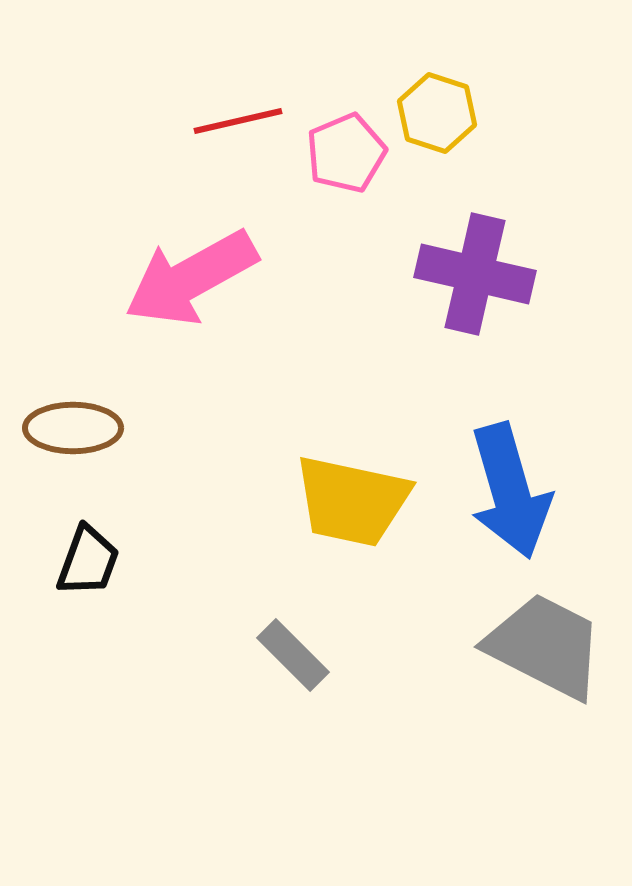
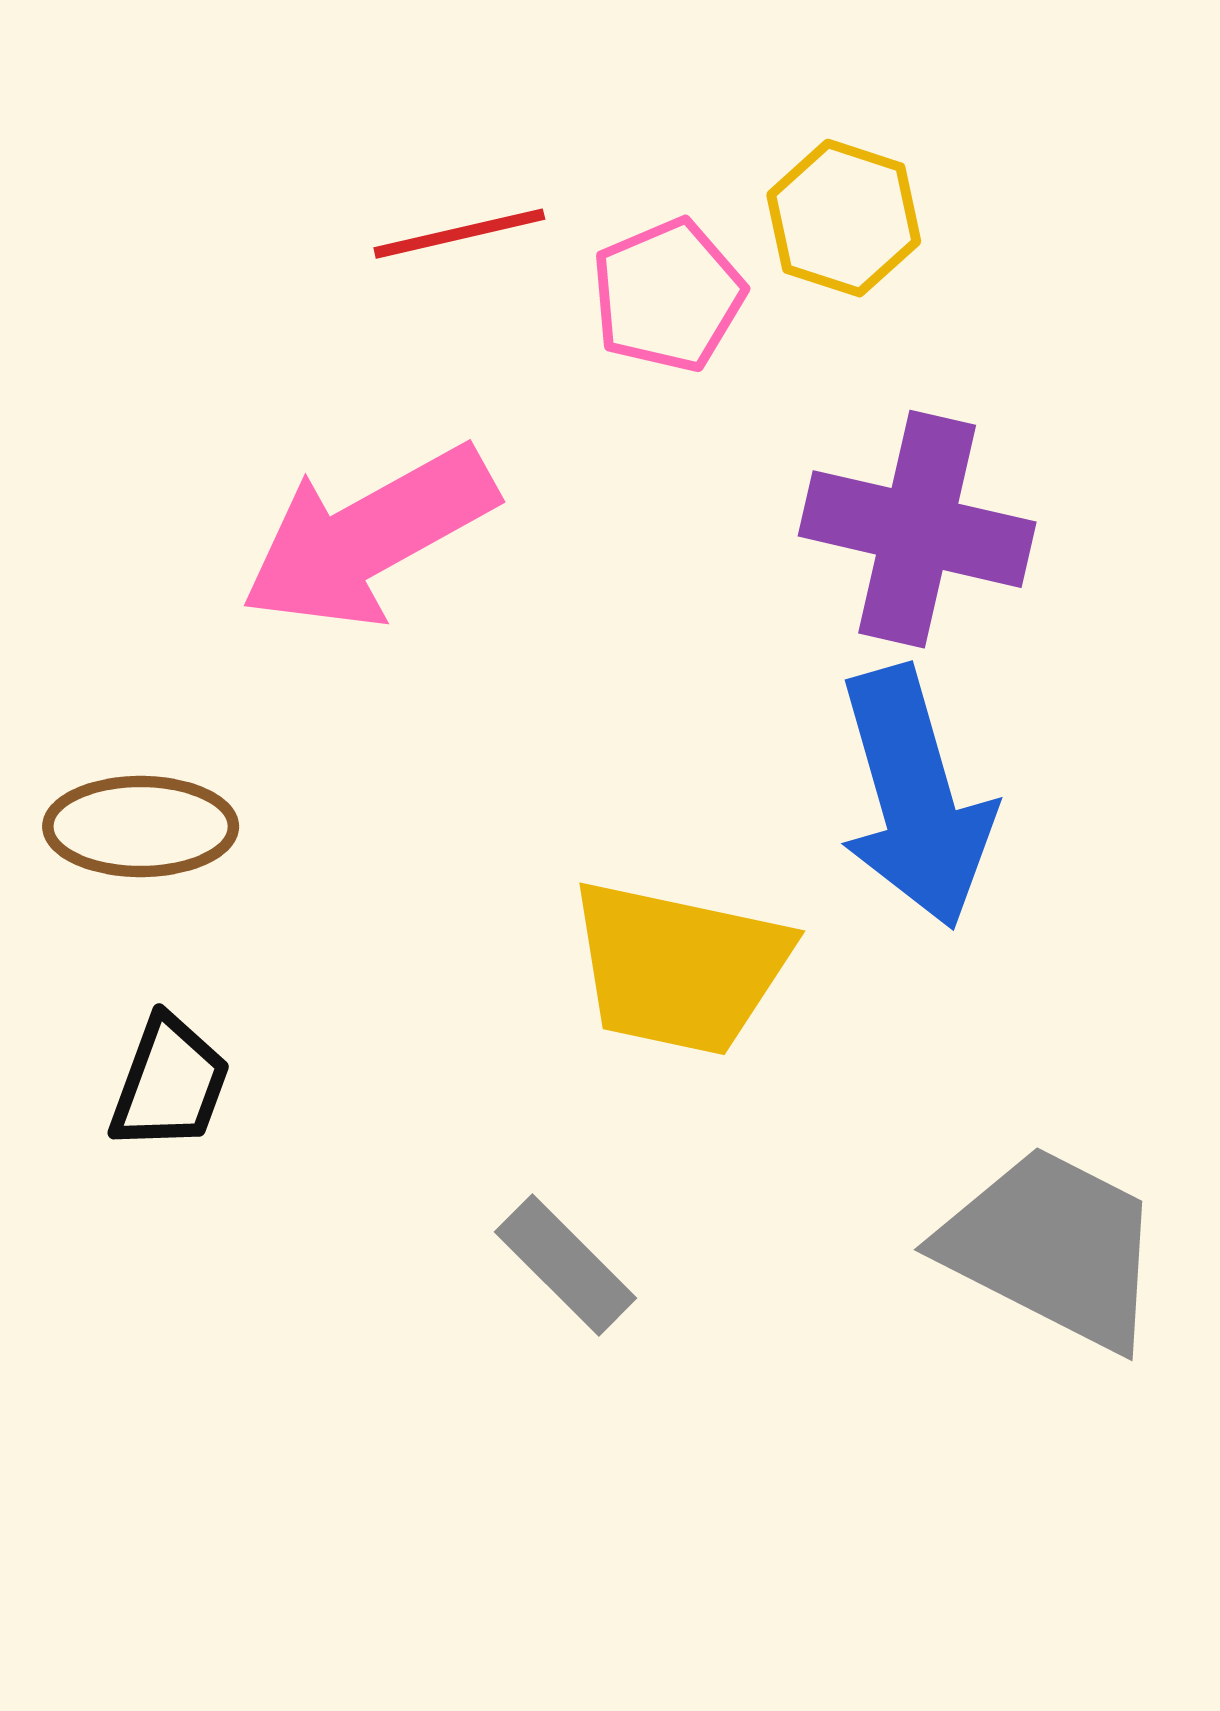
blue arrow: (510, 491) -> (915, 798), moved

